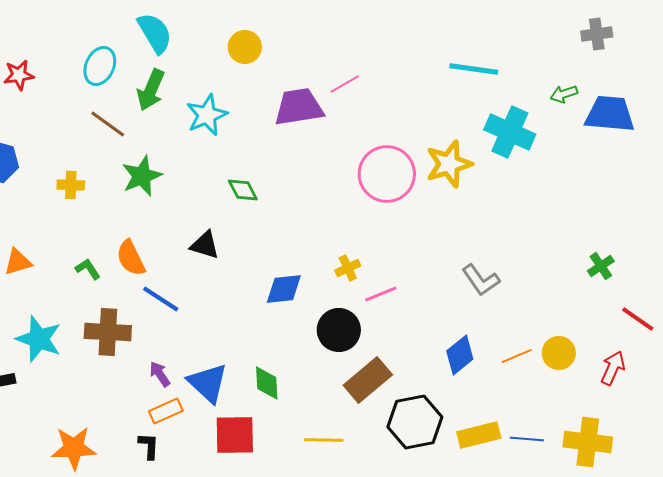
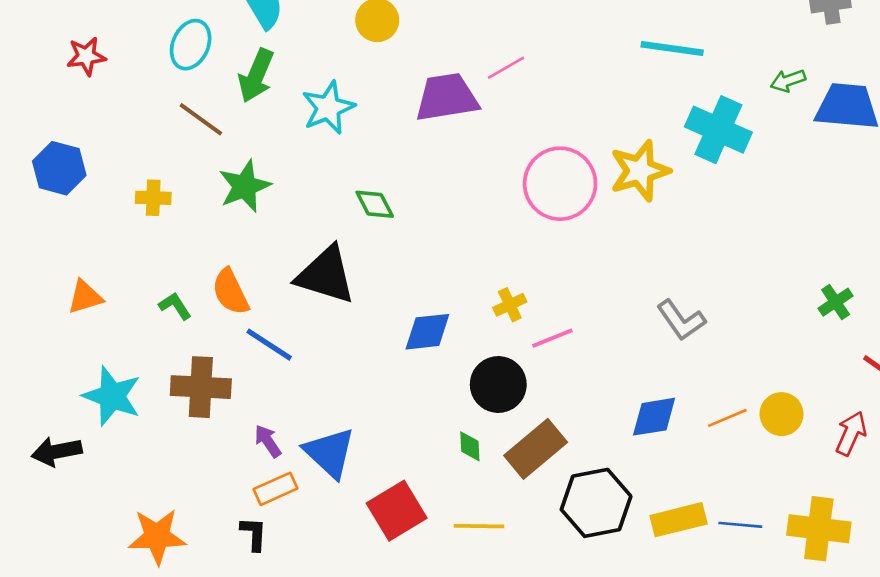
black triangle: (205, 245) -> (326, 275), size x1.6
blue diamond: (460, 355) -> (654, 417), turned 30
green diamond: (267, 383) -> (470, 446), moved, size x0.7
red square: (235, 435) -> (397, 511), moved, turned -30

